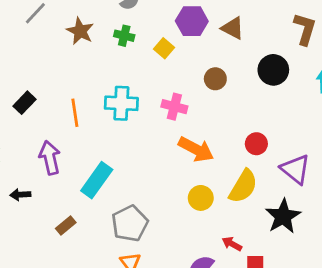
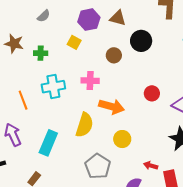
green cross: (124, 36) -> (41, 53), moved
black circle: (273, 70) -> (141, 41), moved
yellow semicircle: (243, 186) -> (84, 125), moved
gray pentagon: (130, 223) -> (98, 166), moved

